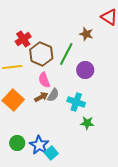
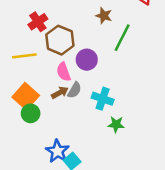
brown star: (86, 34) -> (104, 16), moved
green line: (66, 54) -> (122, 38), moved
purple circle: (85, 70) -> (87, 60), moved
green circle: (17, 143) -> (31, 113), moved

